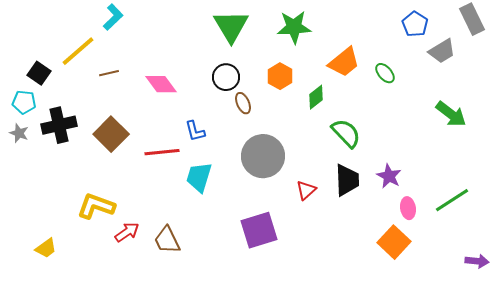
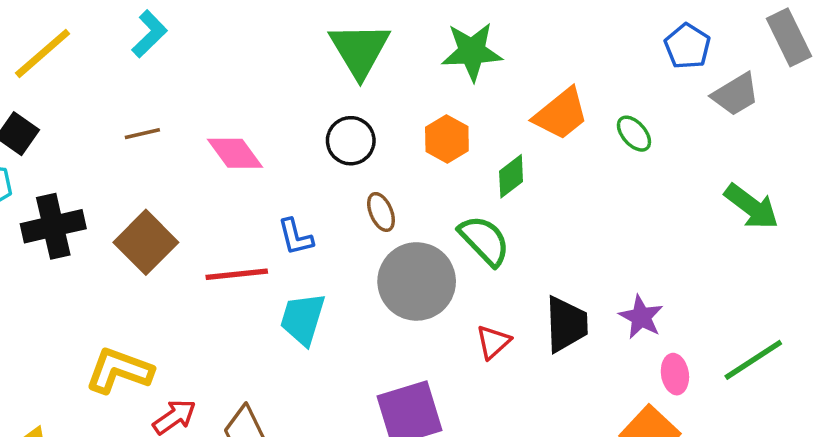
yellow line: (78, 51) -> (43, 53), moved
brown ellipse: (243, 103) -> (381, 212), moved
green semicircle: (346, 133) -> (484, 240), moved

